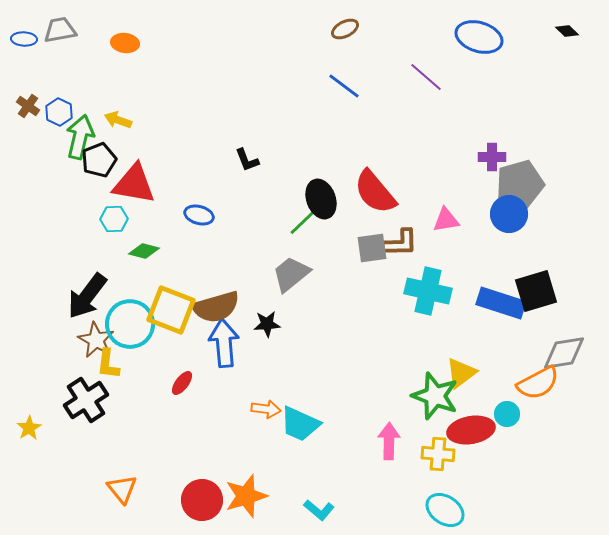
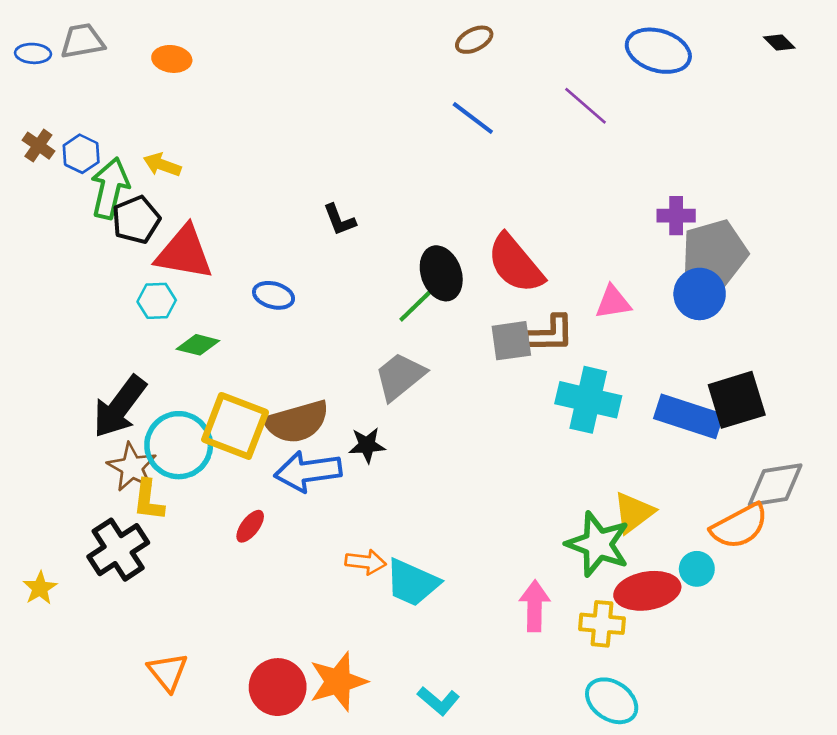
blue arrow: (224, 343) -> (308, 471), turned -93

